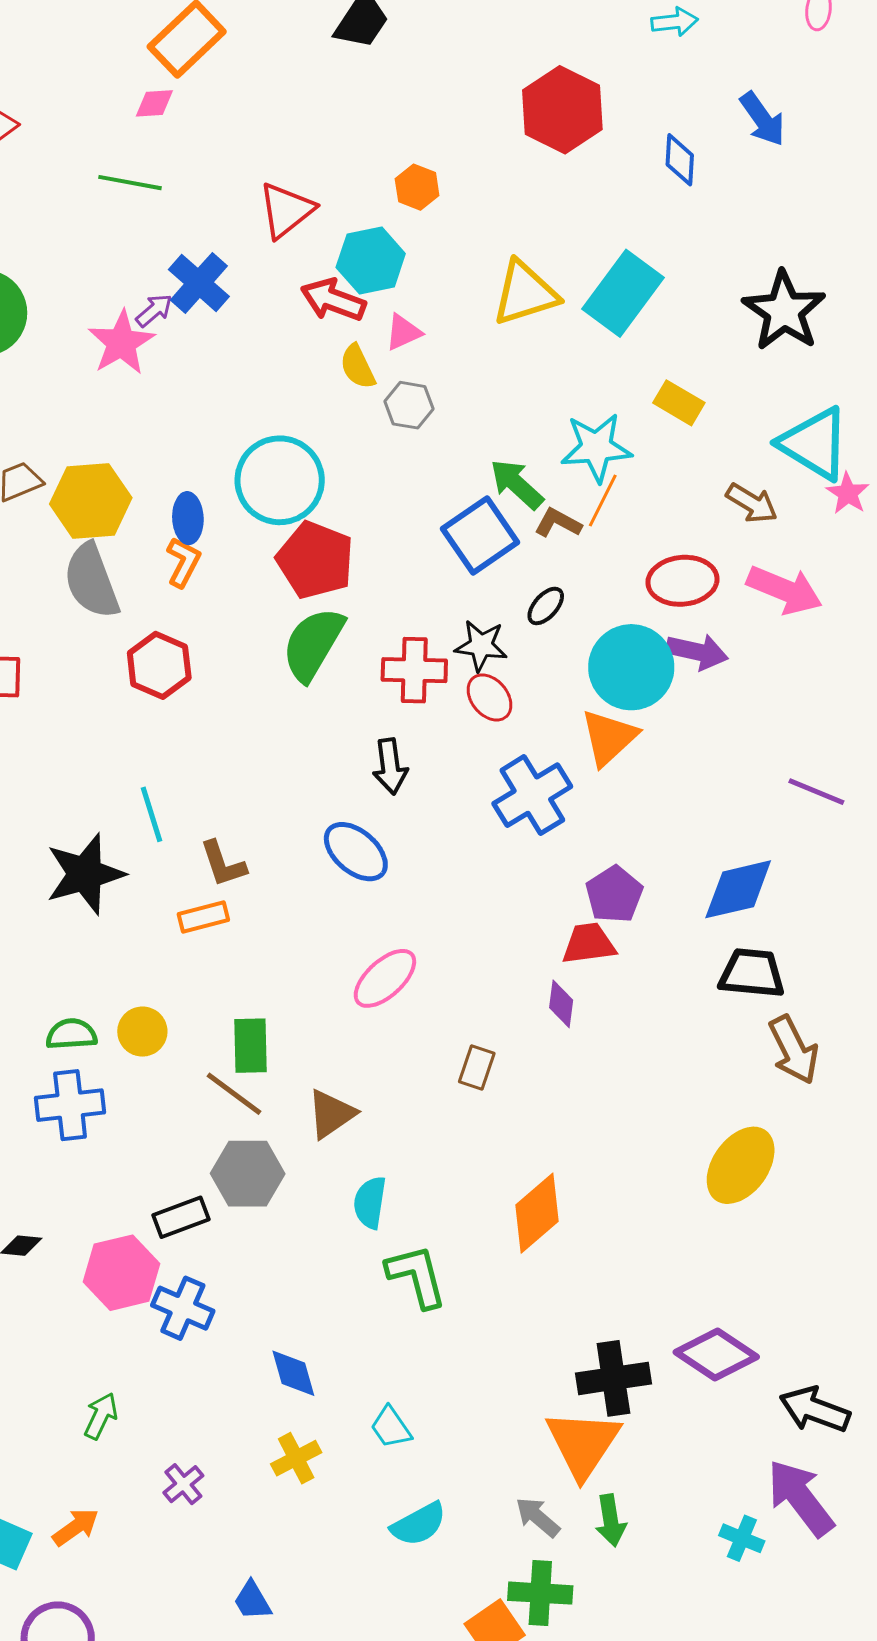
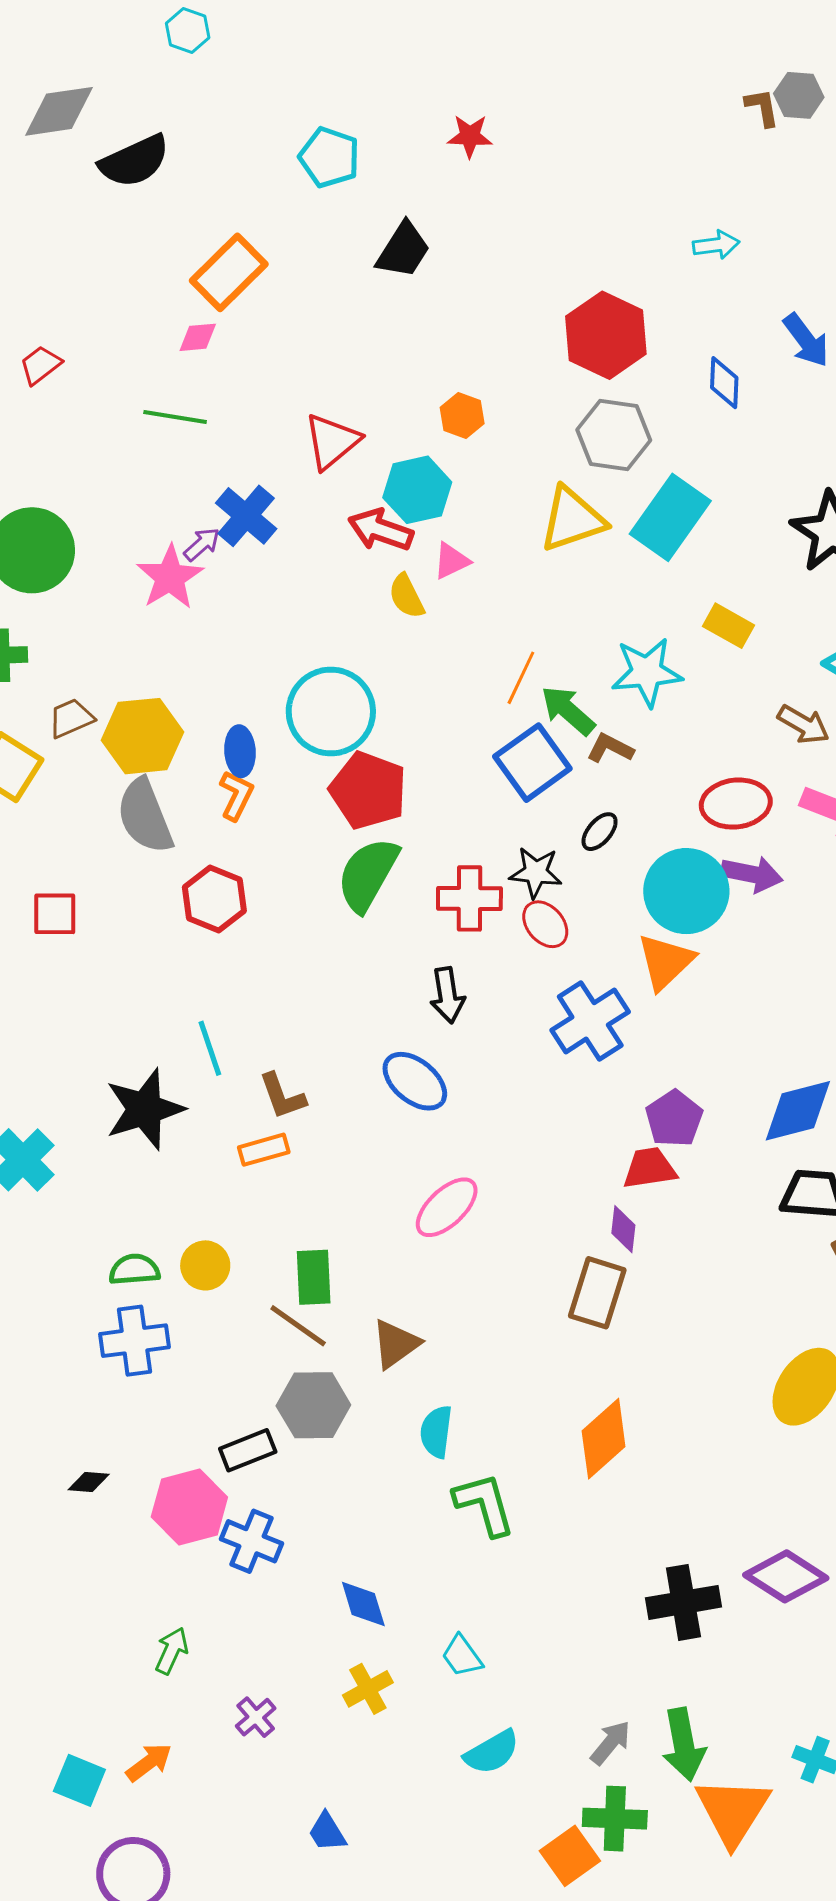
gray hexagon: (409, 405) -> (614, 435), moved, size x1.5
orange line: (603, 500) -> (521, 678), moved
brown rectangle: (477, 1068) -> (597, 1293), moved, size x1.6
orange triangle: (583, 1444) -> (733, 1811), moved
gray arrow: (538, 1517) -> (611, 1743), turned 90
green arrow: (611, 1520) -> (684, 1744), size x1.4

